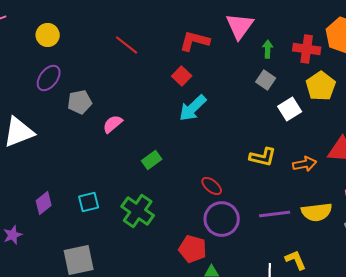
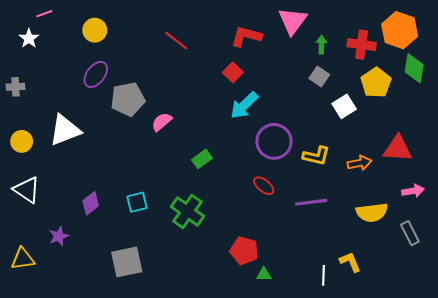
gray pentagon: (80, 102) -> (128, 99), size x1.4
purple line: (275, 214) -> (311, 202), moved
purple circle: (222, 219) -> (274, 141), moved

